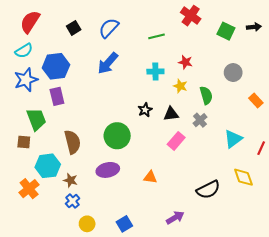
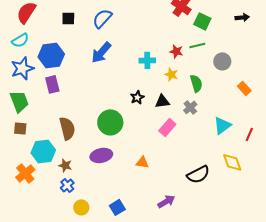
black square: (74, 28) -> (68, 18), turned 32
green square: (226, 31) -> (202, 21), moved
green line: (156, 36) -> (197, 45), moved
green trapezoid: (36, 119) -> (19, 101), moved

